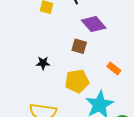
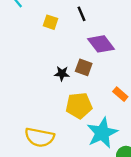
black star: (43, 63) -> (62, 73), moved

